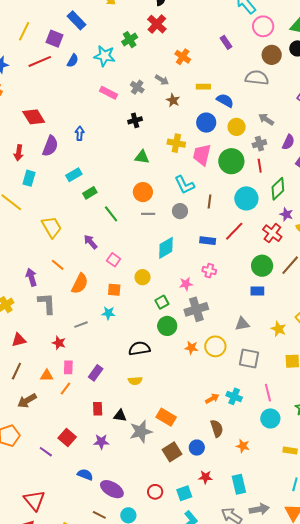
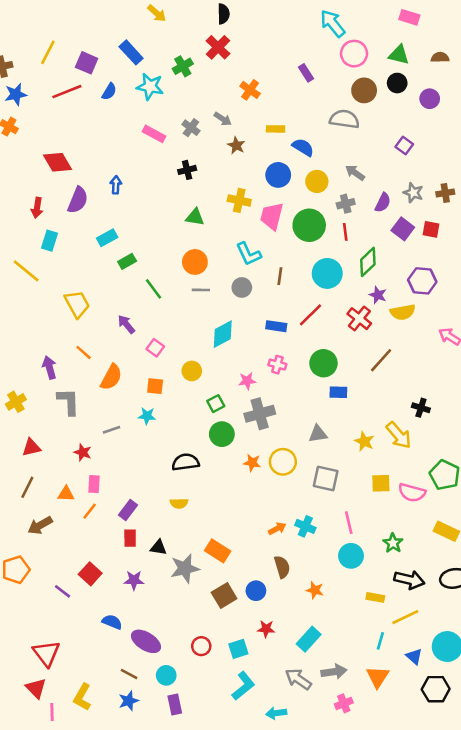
blue rectangle: (77, 20) -> (131, 52), moved
green circle: (262, 266) -> (323, 363), moved
purple rectangle: (96, 373) -> (128, 510), moved
cyan rectangle: (239, 484) -> (309, 639), turned 54

